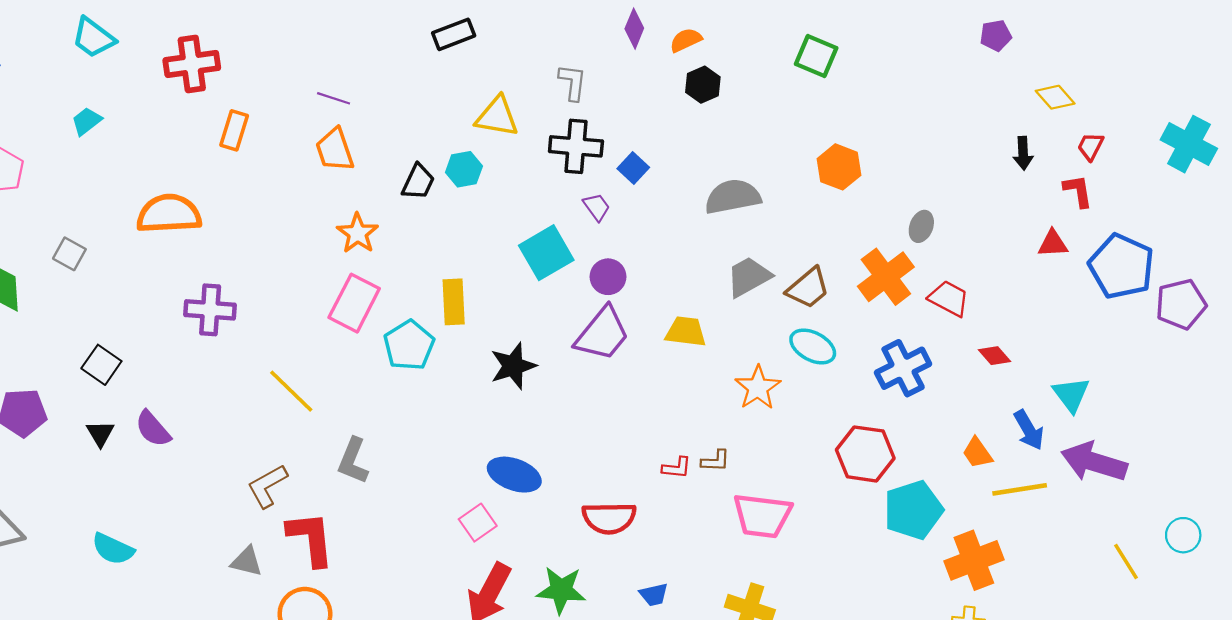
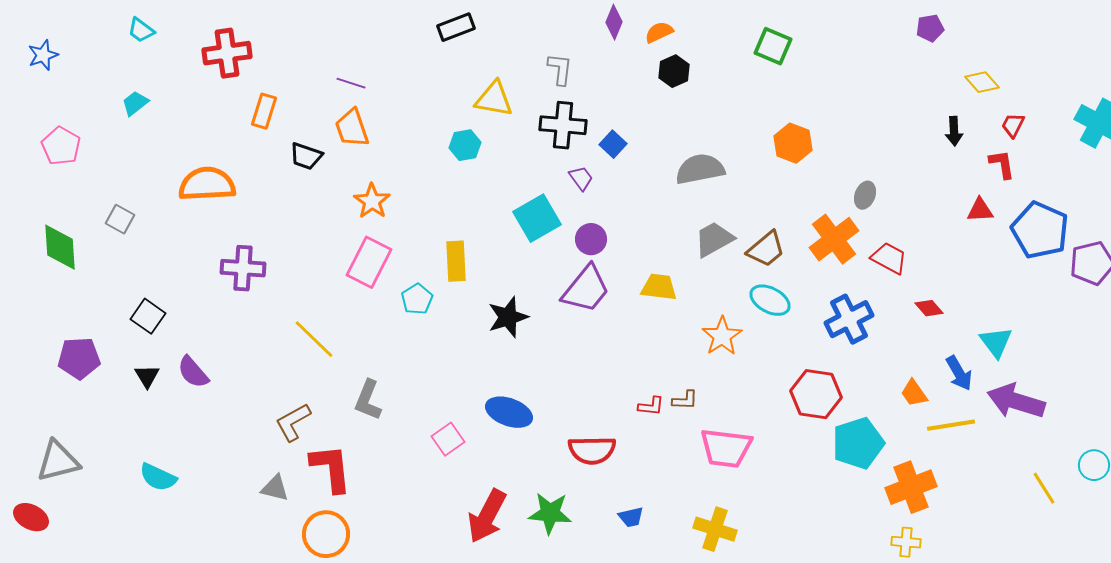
cyan trapezoid: (93, 38) -> (141, 30), size x0.7
black trapezoid: (418, 182) -> (306, 156), moved, turned 84
cyan pentagon: (409, 345) -> (417, 299), size x0.7
pink square: (478, 523) -> (448, 439), moved

